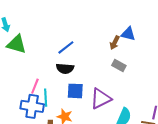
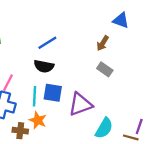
blue triangle: (128, 34) -> (121, 20), moved
cyan line: (46, 98) -> (34, 96), moved

